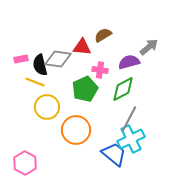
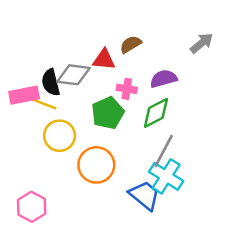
gray arrow: (149, 47) -> (202, 43), moved
pink rectangle: (21, 59) -> (24, 95), moved, size x1.6
cyan cross: (131, 139) -> (166, 176), turned -32

